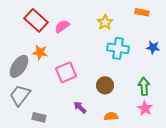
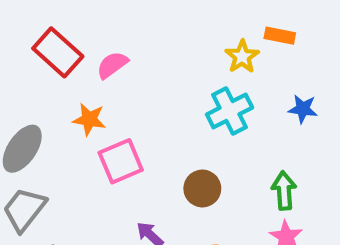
yellow star: (105, 22) -> (242, 57), moved
cyan cross: (118, 48) -> (230, 111), turned -35
orange star: (40, 52) -> (89, 119), moved

